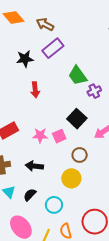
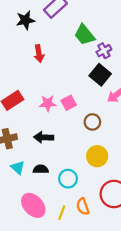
black square: (77, 119) -> (100, 75), moved
yellow circle: (71, 178) -> (97, 156), moved
black semicircle: (30, 195) -> (41, 169), turned 48

